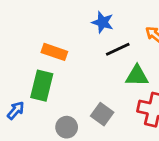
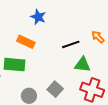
blue star: (103, 22) -> (38, 17), moved
green rectangle: (42, 86) -> (14, 65), turned 75

